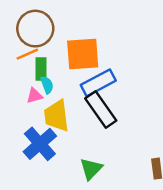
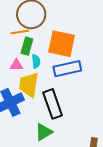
cyan semicircle: (47, 85) -> (36, 61), moved
black rectangle: (101, 109) -> (53, 104), moved

